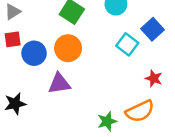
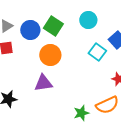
blue circle: (34, 53) -> (30, 30), moved

